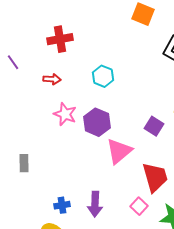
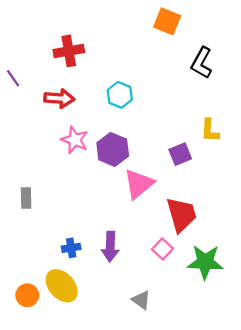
red arrow: (52, 79) -> (59, 98), size x1.4
purple square: (154, 126) -> (180, 154), turned 36

